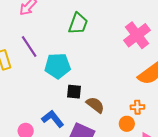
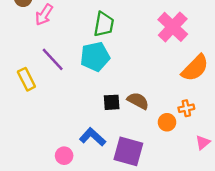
cyan pentagon: (58, 66) -> (95, 57), moved
brown semicircle: (95, 105) -> (138, 101), moved
orange circle: (127, 124) -> (167, 122), moved

